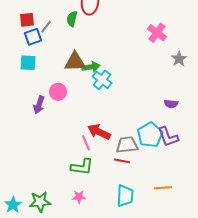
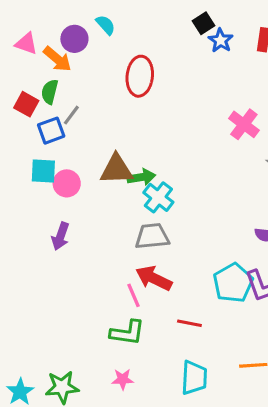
green semicircle: (72, 19) -> (50, 92), moved
red square: (27, 20) -> (26, 104), moved, turned 35
pink circle: (58, 92) -> (67, 183), moved
gray trapezoid: (127, 145) -> (152, 236), moved

